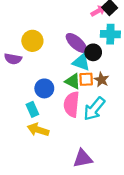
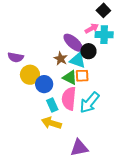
pink arrow: (98, 11) -> (92, 28), moved
yellow circle: (32, 41) -> (30, 75), moved
brown star: (102, 80) -> (61, 59), moved
cyan rectangle: (32, 109) -> (52, 105), moved
yellow arrow: (38, 130) -> (51, 123), moved

